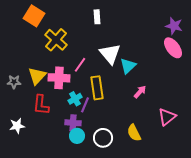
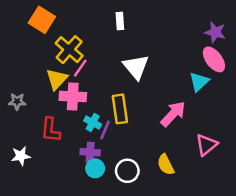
pink line: (80, 65) -> (80, 68), moved
cyan triangle: (128, 66) -> (199, 82), moved
yellow triangle: (37, 76) -> (57, 79), moved
pink arrow: (140, 92) -> (173, 114), size x1.6
cyan cross: (75, 99) -> (93, 123), turned -32

